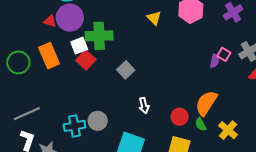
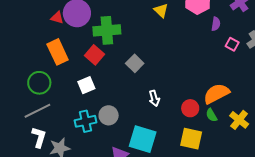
white square: (79, 46) -> (86, 85), moved
purple semicircle: (215, 61) -> (216, 24), moved
green circle: (18, 62) -> (39, 83), moved
orange semicircle: (206, 103) -> (216, 94), turned 32

